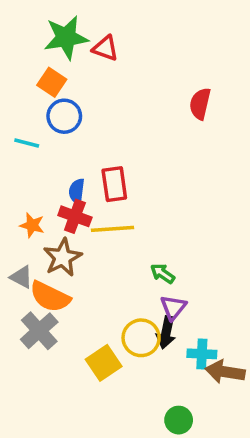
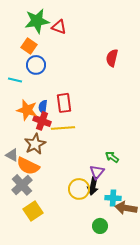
orange star: (32, 225) -> (27, 110), moved, size x1.5
green arrow: (163, 273) -> (112, 157), moved
yellow square: (104, 363) -> (33, 211), moved
green circle: (179, 420) -> (100, 226), moved

